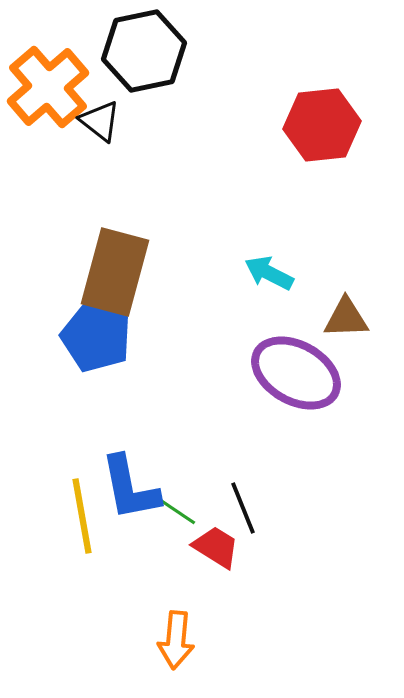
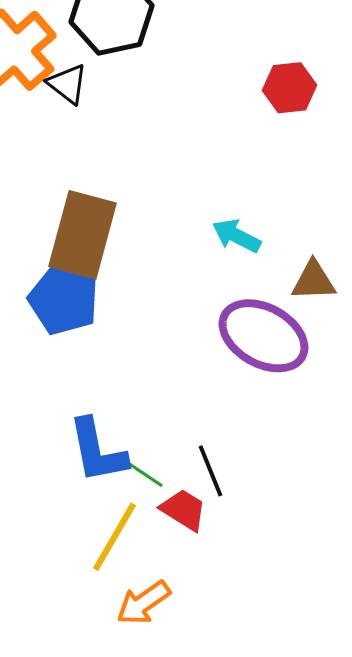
red hexagon: (322, 125) -> (289, 88), size x0.7
yellow line: (82, 516) -> (114, 537), moved, turned 40
orange arrow: (176, 640) -> (143, 603), turned 50

